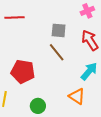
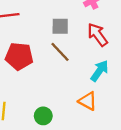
red pentagon: (23, 71) -> (19, 56), moved

